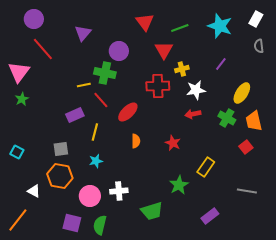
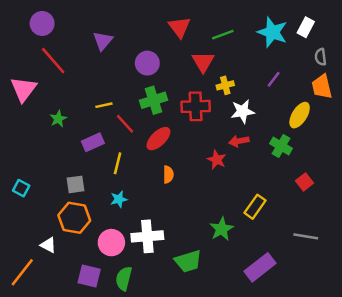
white rectangle: (256, 19) -> (306, 27), moved
green cross: (105, 73) -> (153, 100), moved, turned -30
green star: (22, 99) -> (58, 119), moved
orange trapezoid: (254, 121) -> (322, 87), moved
red star: (173, 143) -> (217, 160), moved
white triangle: (34, 191) -> (48, 245), moved
white cross: (119, 191) -> (147, 236), size x1.4
purple rectangle: (210, 216) -> (260, 267), size x1.4

